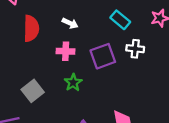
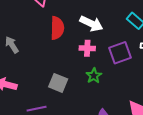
white arrow: (70, 23) -> (91, 24), size x1.6
gray square: (33, 91) -> (58, 83), turned -30

